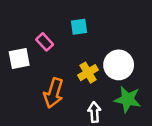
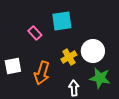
cyan square: (79, 27) -> (62, 21), size x1.5
white square: (19, 59) -> (13, 66), moved

